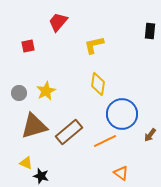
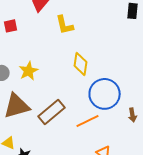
yellow L-shape: (94, 45) -> (65, 25), moved, turned -90
brown arrow: (150, 135) -> (133, 115), turned -48

